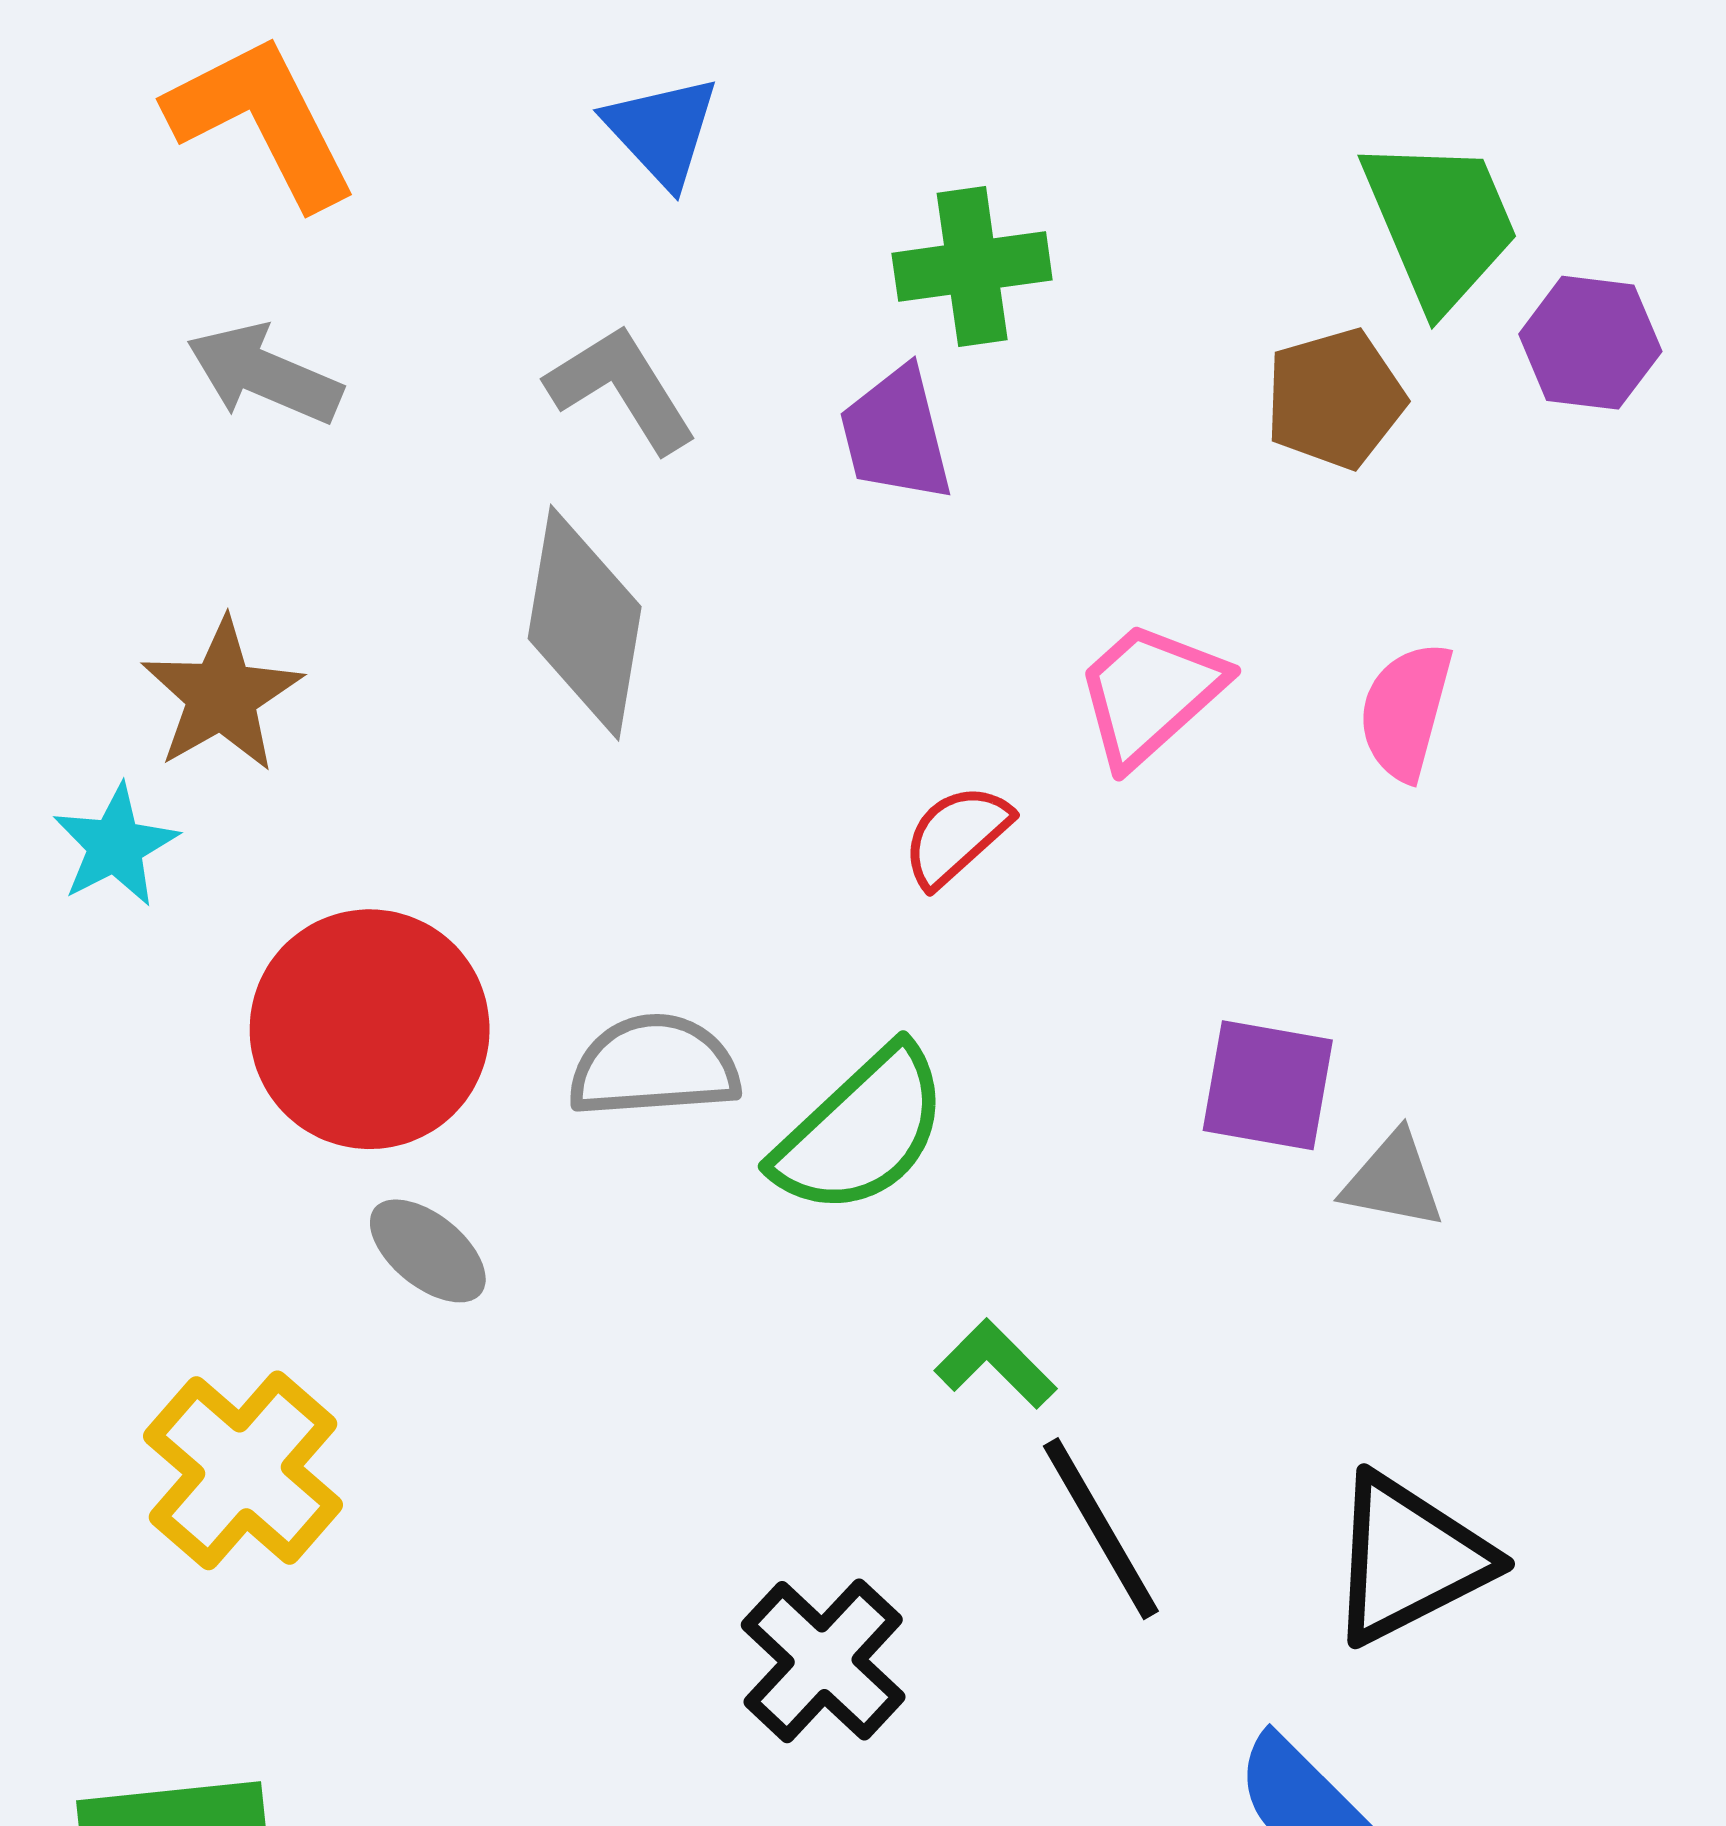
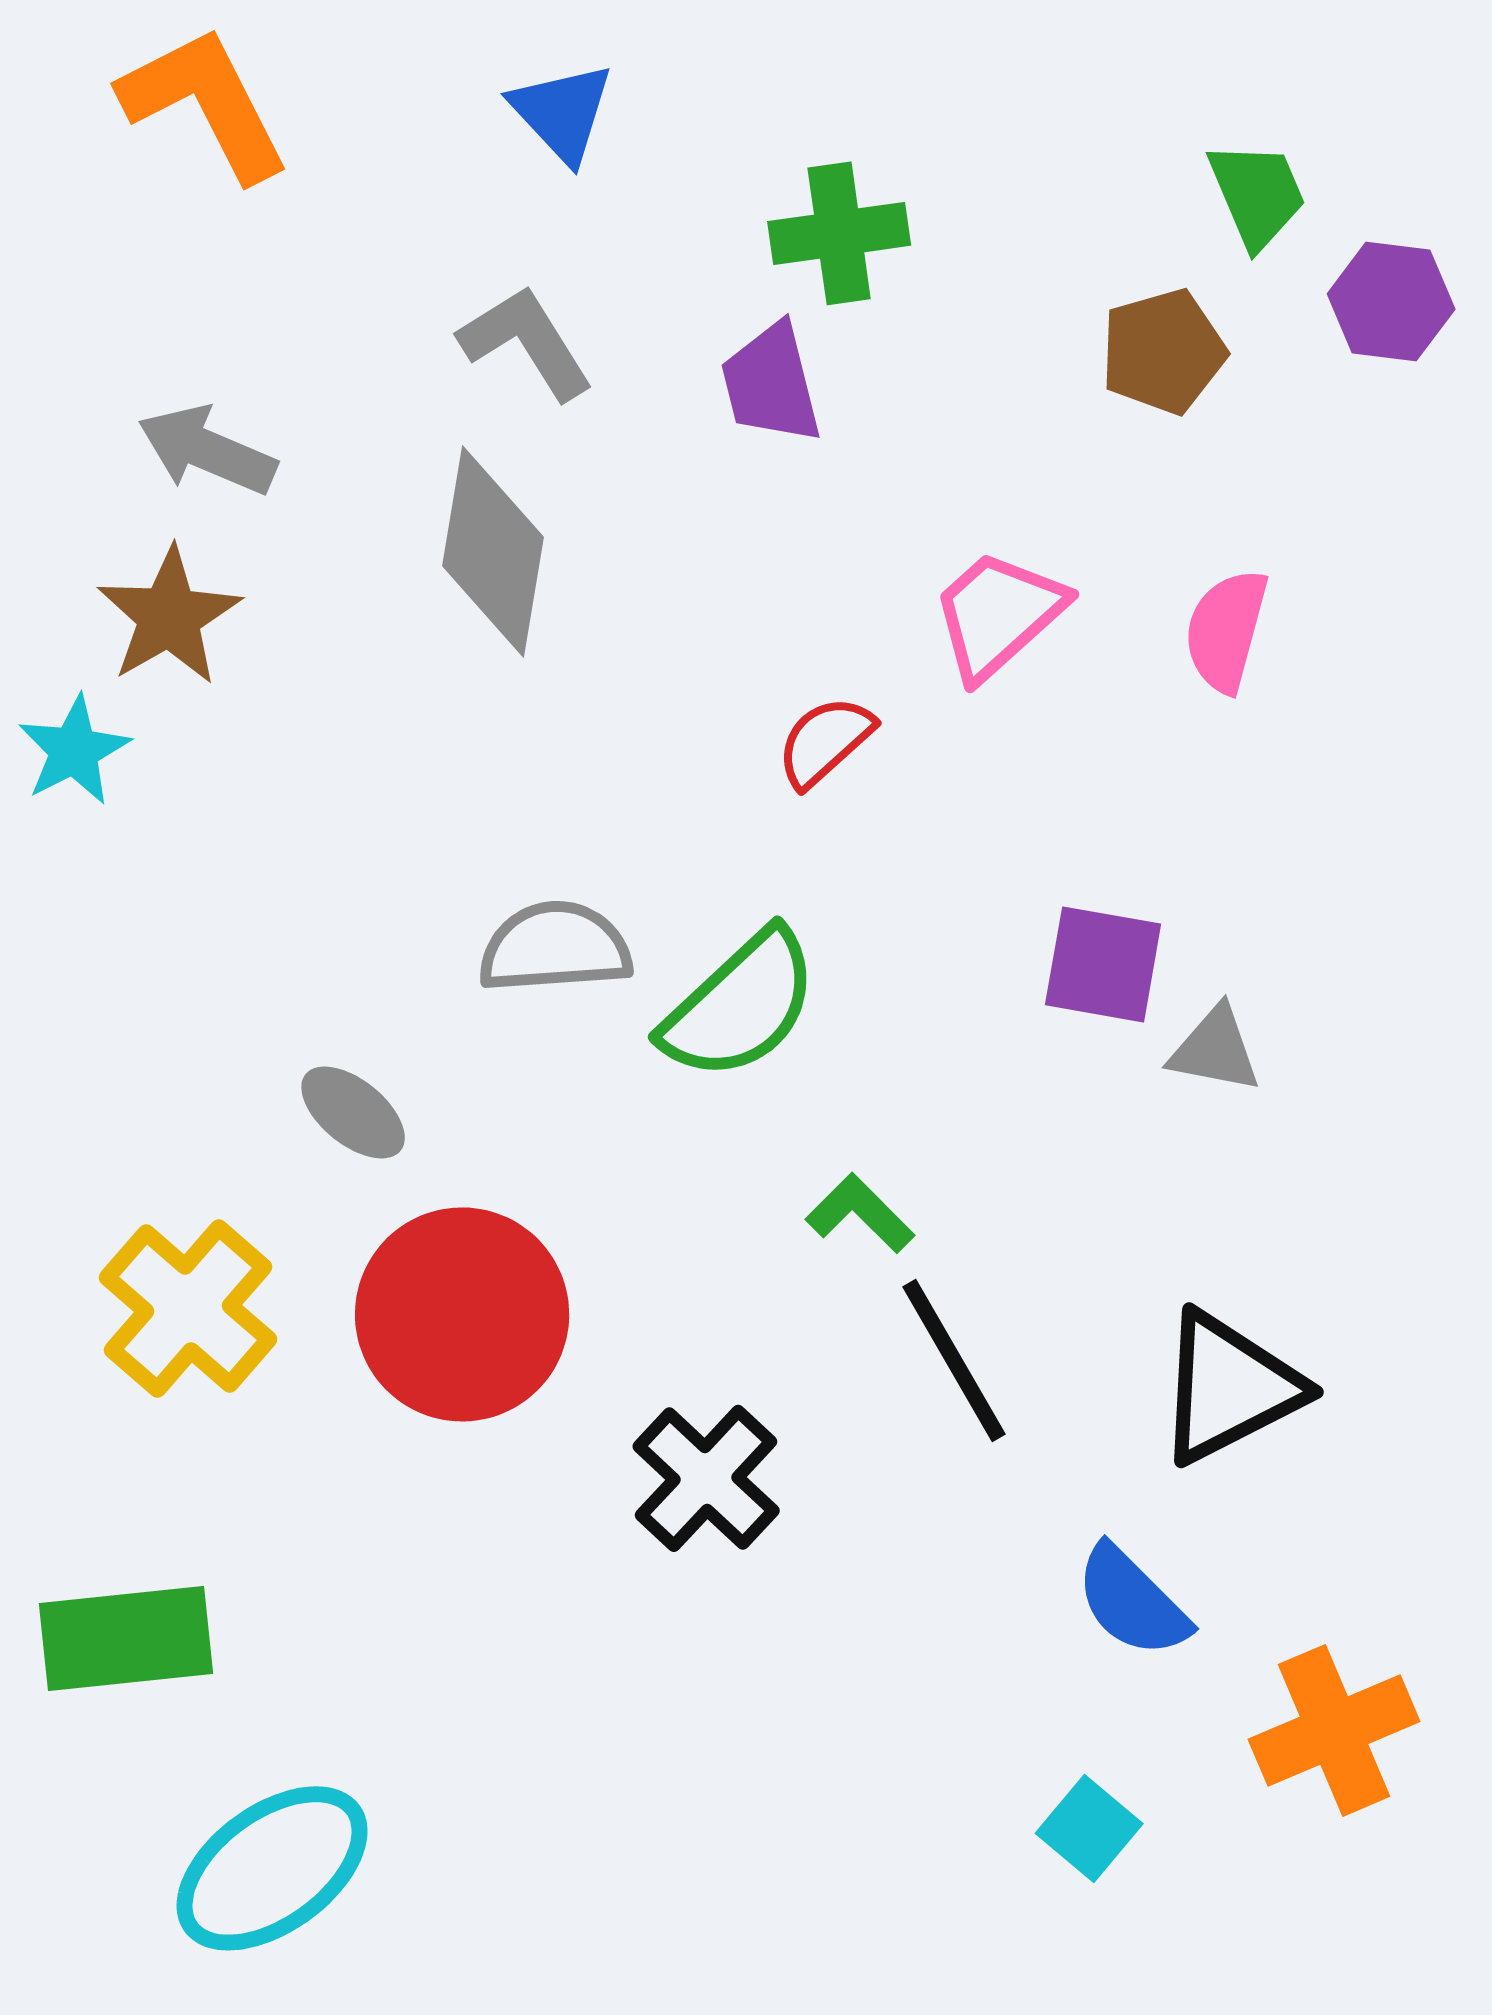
green trapezoid: (1440, 223) -> (1257, 194), size x0.7
gray arrow: (264, 374) -> (207, 450), moved
red circle: (370, 1029) -> (462, 1314), moved

